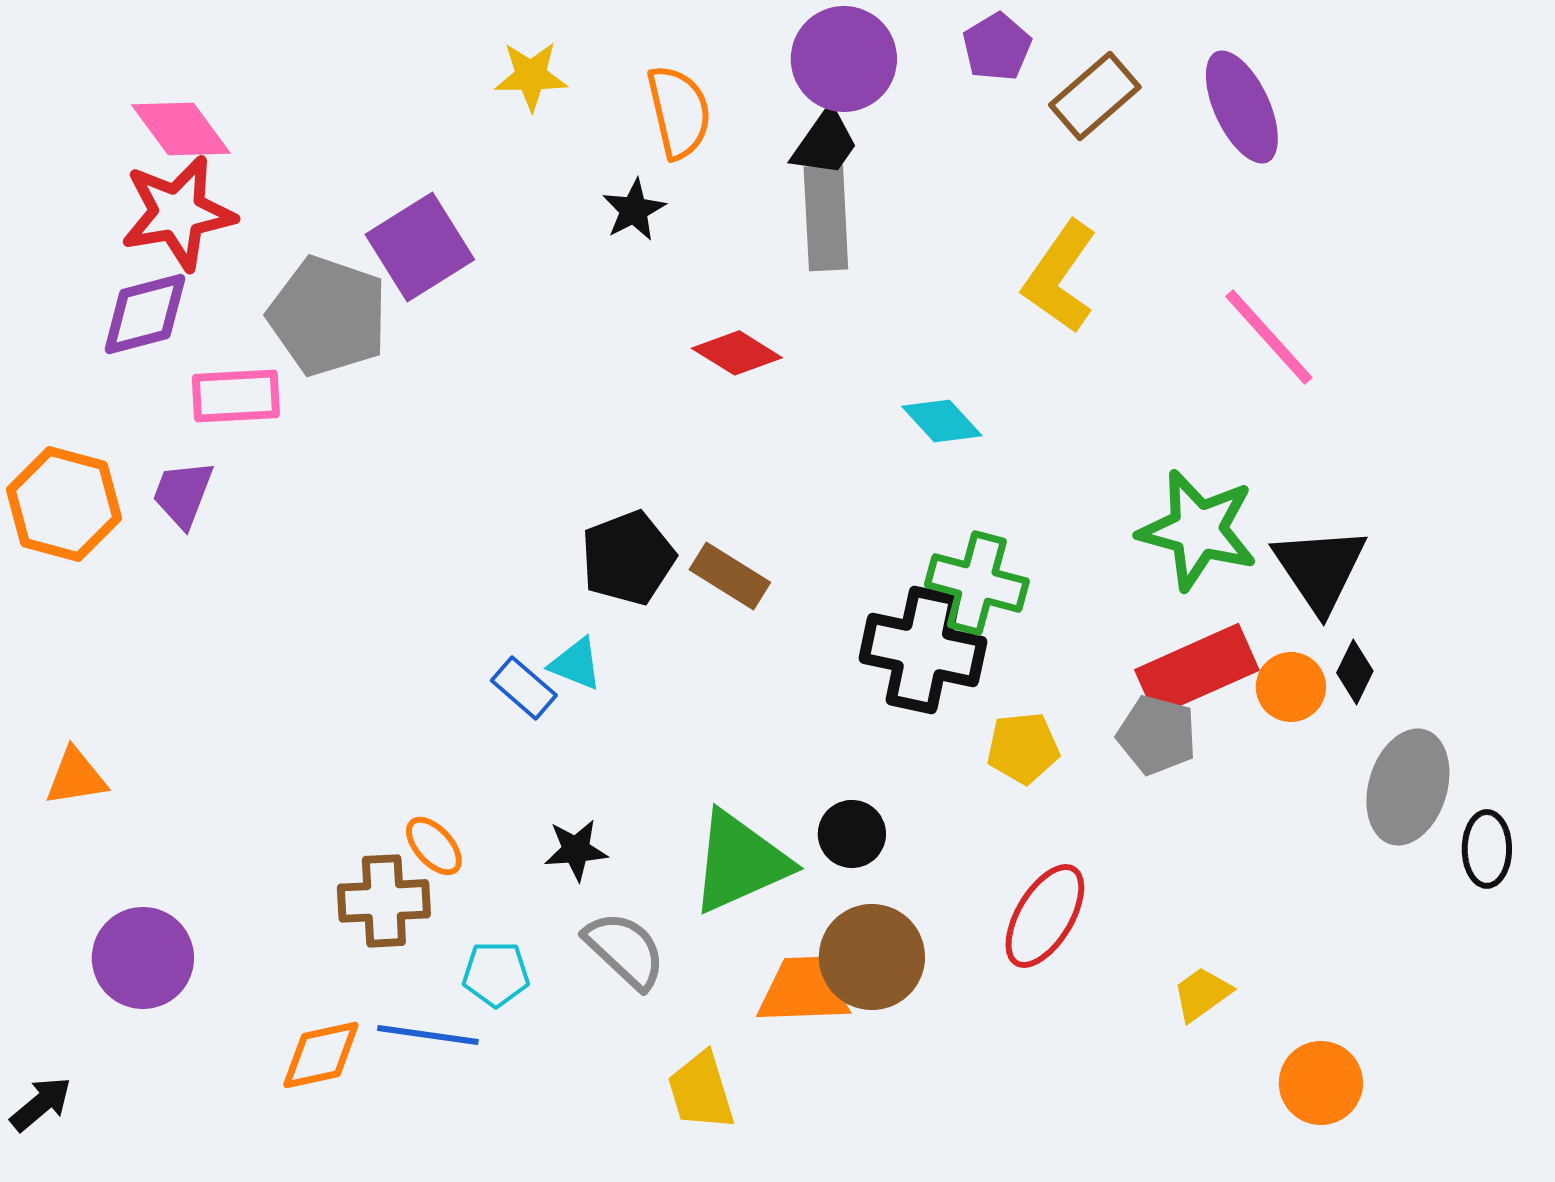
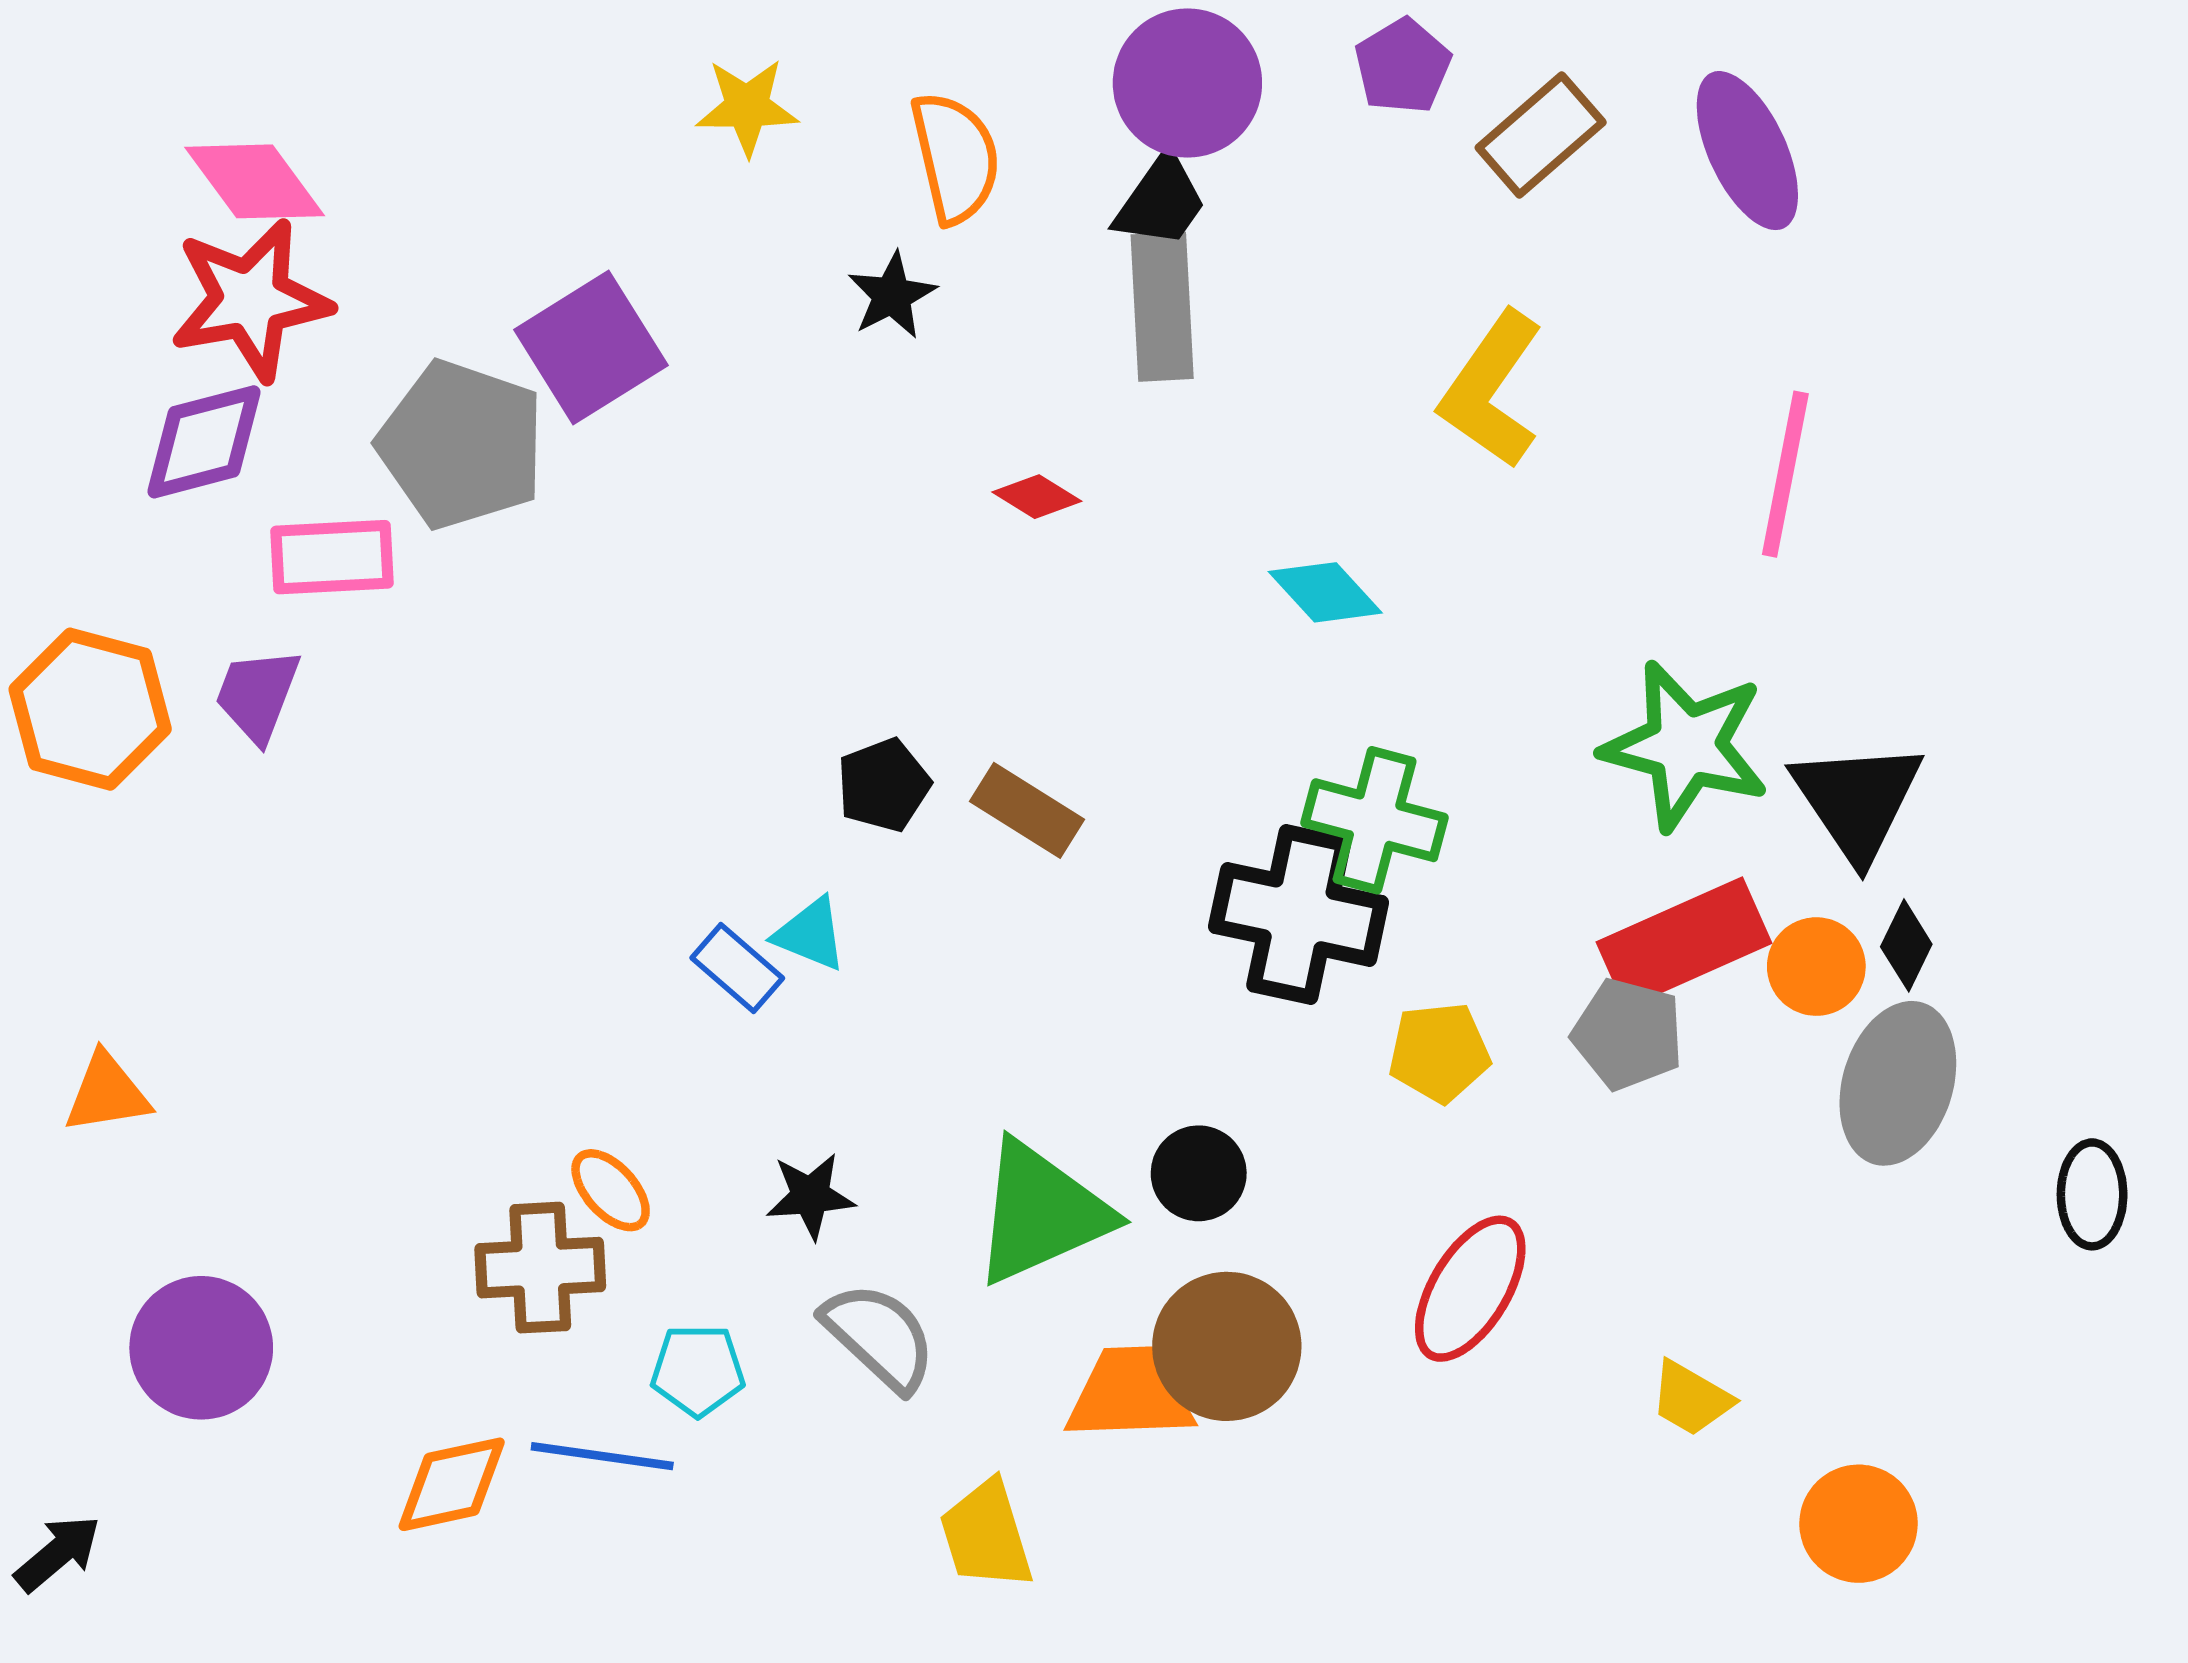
pink line: (1269, 337) -> (1785, 474), turned 53
red diamond: (737, 353) -> (1037, 497), size x0.7
black pentagon: (628, 558) -> (884, 785), size x0.7
gray ellipse: (1408, 787) -> (1898, 1083), moved
yellow trapezoid: (1202, 994) -> (1691, 1398), turned -114

